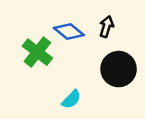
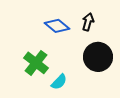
green cross: (37, 52) -> (36, 63), moved

